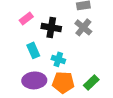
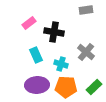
gray cross: (83, 27) -> (86, 52), moved

